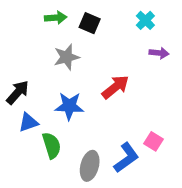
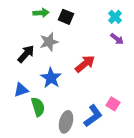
cyan cross: (145, 20) -> (115, 17), moved
purple arrow: (159, 53) -> (117, 39), turned 32
black arrow: (18, 92) -> (26, 54), moved
blue star: (69, 106) -> (51, 78), turned 30

